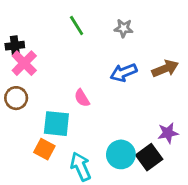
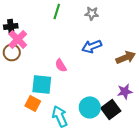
green line: (77, 26) -> (57, 11), turned 49
brown arrow: (165, 68) -> (126, 57), moved
brown circle: (16, 98) -> (12, 52), moved

